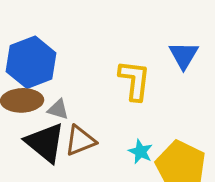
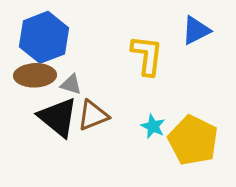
blue triangle: (184, 55) -> (196, 30), turned 32

